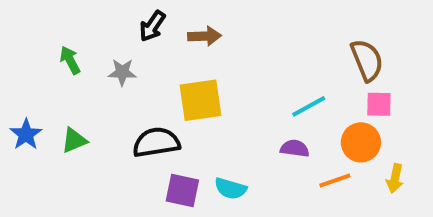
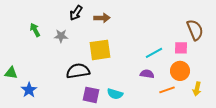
brown semicircle: (367, 60) -> (195, 30), moved
pink square: (379, 104) -> (181, 48), moved
blue star: (26, 134) -> (29, 90), moved
green triangle: (74, 140) -> (11, 73), moved, turned 32

